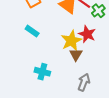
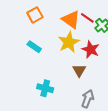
yellow star: (71, 41) -> (69, 42), moved

